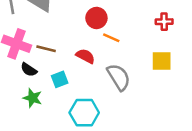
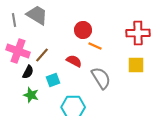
red cross: (164, 22) -> (138, 33), size x1.6
brown line: (46, 49) -> (42, 55), turned -63
black semicircle: (29, 70) -> (28, 72), turned -96

